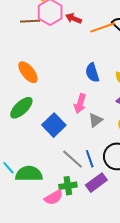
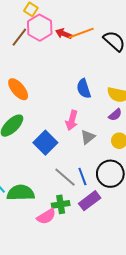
brown line: (30, 21) -> (19, 37), turned -48
orange line: (103, 27) -> (81, 33), moved

